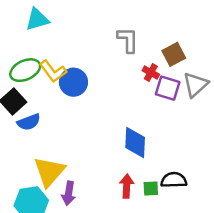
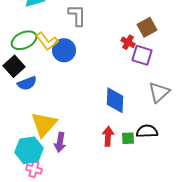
gray L-shape: (128, 40) -> (77, 15), moved
gray triangle: (195, 85) -> (159, 92), moved

